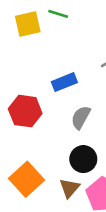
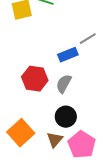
blue rectangle: (64, 82) -> (68, 55), moved
red hexagon: (25, 111) -> (35, 79), moved

